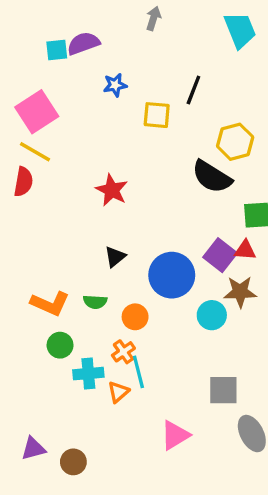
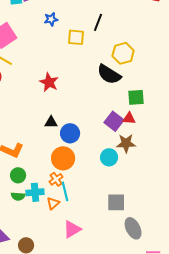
black triangle: (115, 257) -> (51, 122), turned 40
blue circle: (172, 275) -> (70, 133), moved, size x0.7
green semicircle: (95, 302) -> (18, 196), moved
orange circle: (135, 317) -> (63, 158), size x1.5
pink triangle: (175, 435) -> (72, 229), moved

